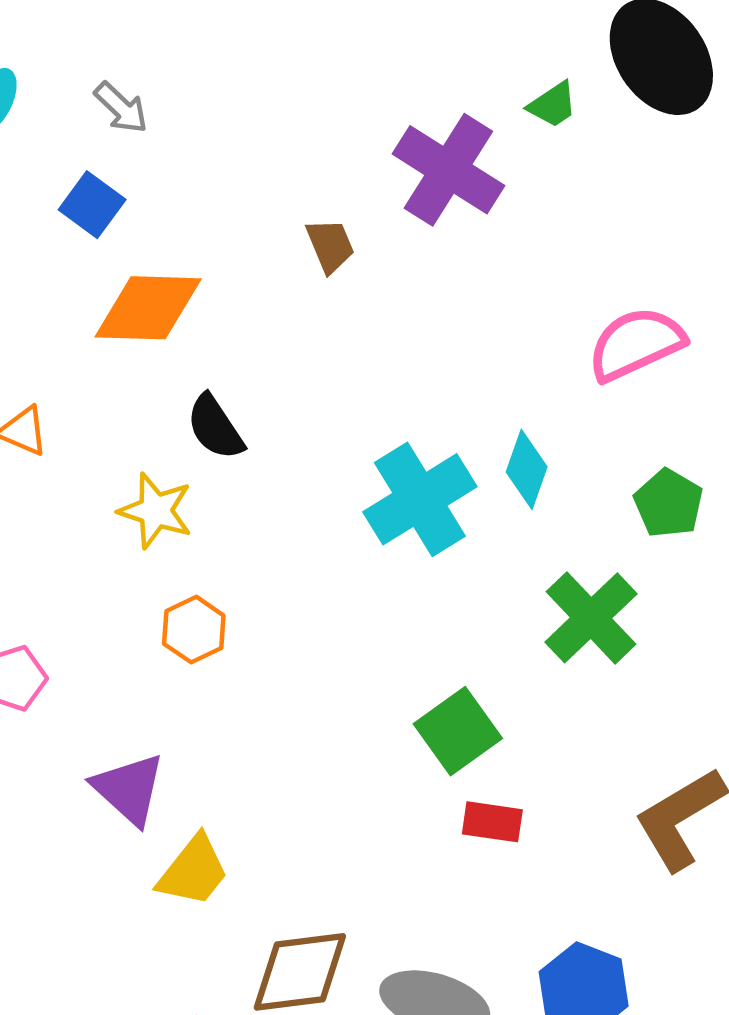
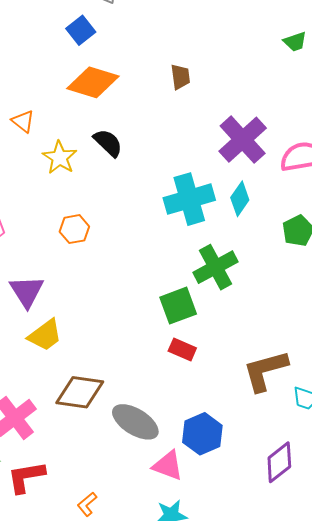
purple cross: (448, 170) -> (243, 140), moved
black semicircle: (215, 427) -> (108, 143), turned 152
yellow star: (156, 511) -> (60, 158), moved
green cross: (591, 618) -> (216, 267), moved

